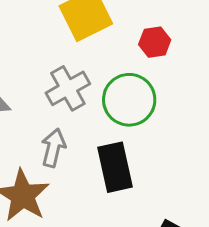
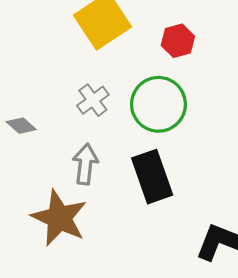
gray cross: (68, 88) -> (93, 100), size x0.7

